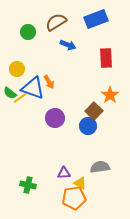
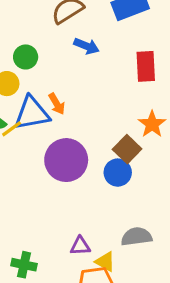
green circle: (28, 32) -> (26, 57), moved
blue triangle: (33, 88) -> (32, 113), turned -30
purple circle: (55, 118) -> (66, 160), size x1.4

